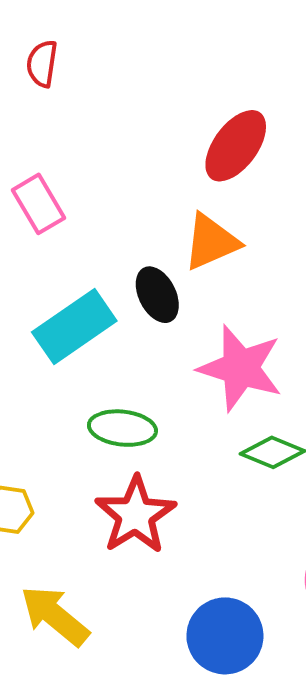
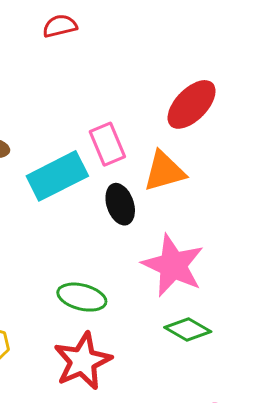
red semicircle: (42, 64) -> (60, 26), turned 60
pink rectangle: (39, 204) -> (107, 144), moved
cyan rectangle: (74, 327) -> (57, 176), moved

